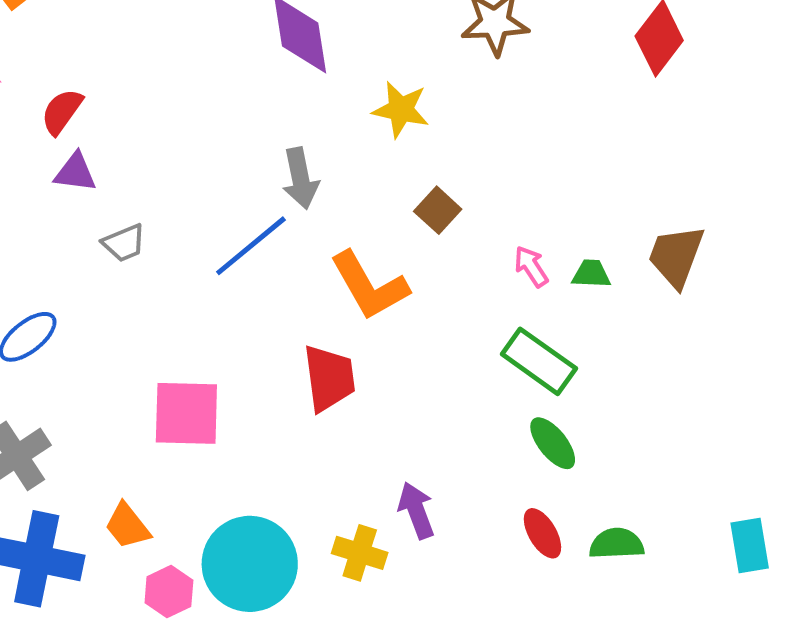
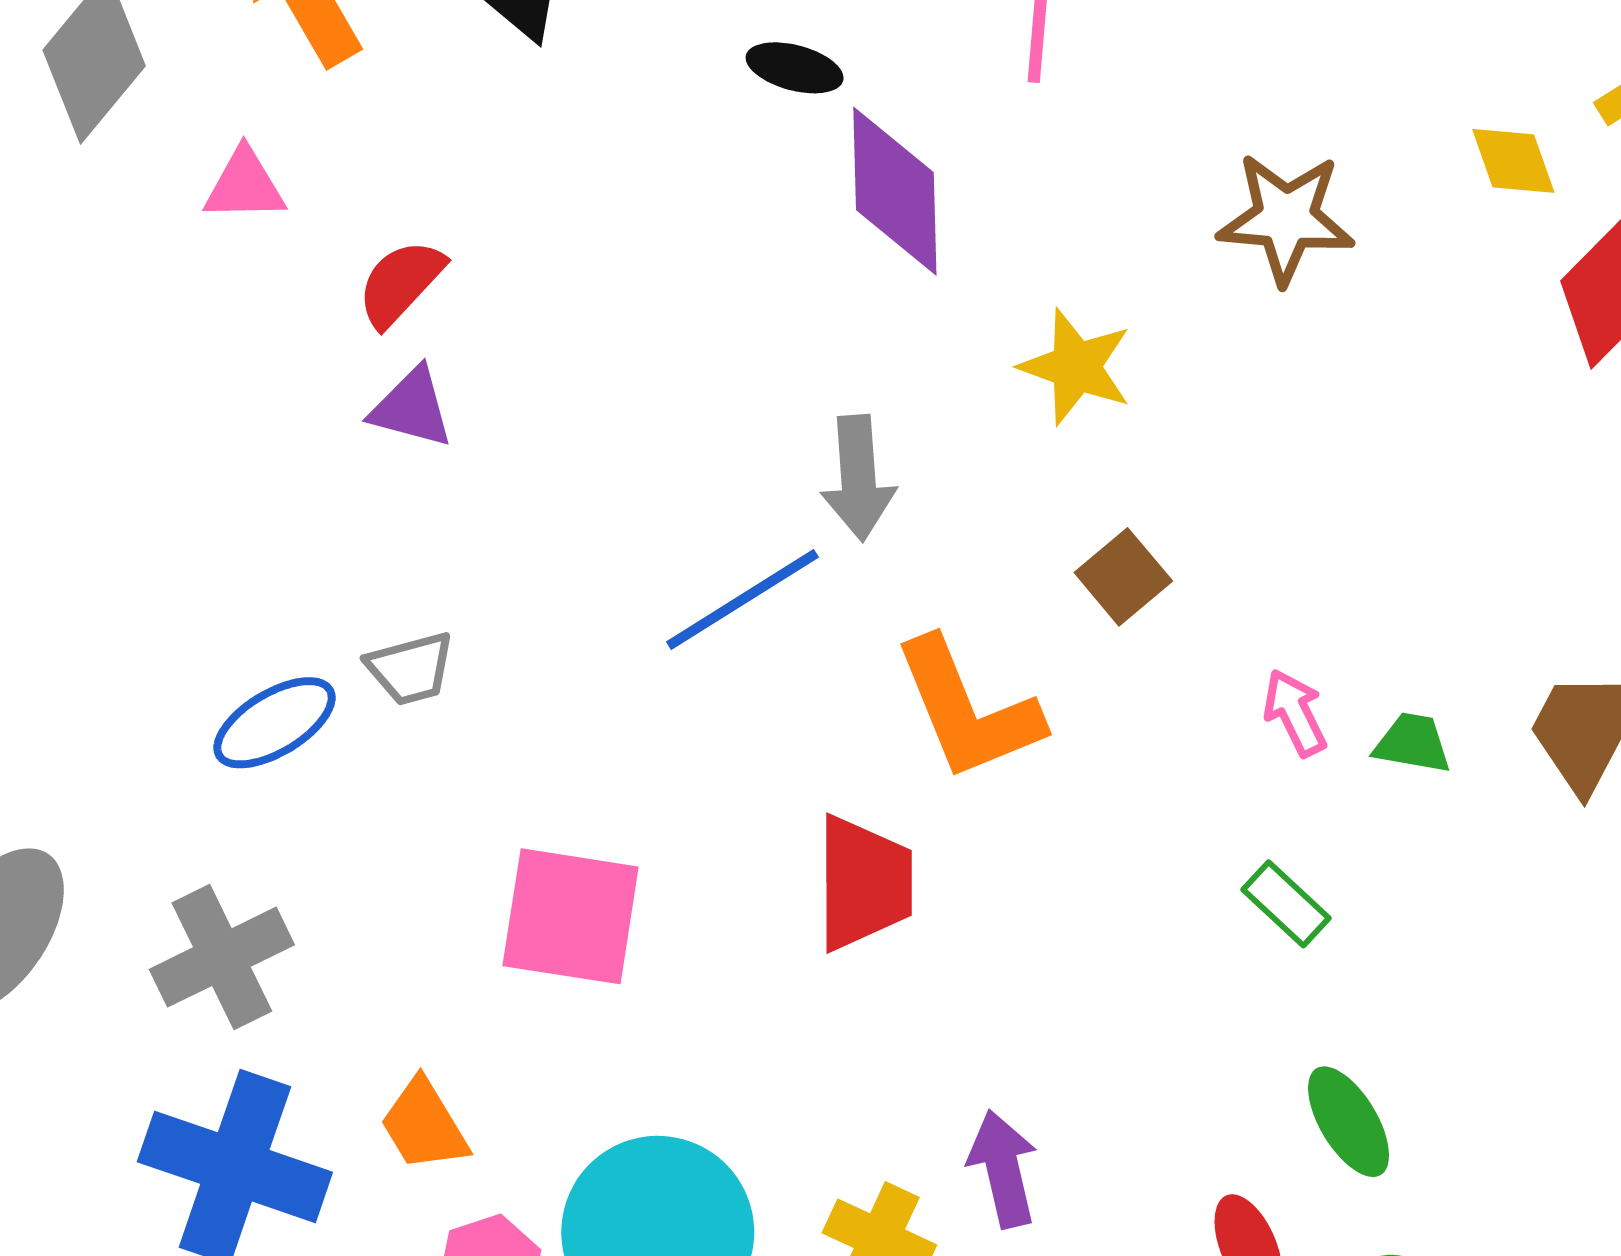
gray trapezoid: (124, 243) -> (410, 668), moved
green rectangle: (539, 361) -> (1286, 904), size x0.6
green ellipse: (553, 443) -> (1349, 1122), moved

